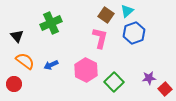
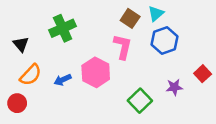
orange semicircle: (25, 61) -> (31, 75), turned 96
pink hexagon: (86, 70) -> (96, 72), moved
purple star: (149, 78) -> (174, 87), moved
red square: (165, 89) -> (203, 74), moved

